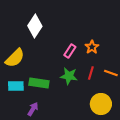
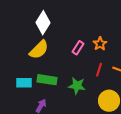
yellow semicircle: (15, 58) -> (39, 50), moved
green star: (69, 76) -> (77, 86), moved

